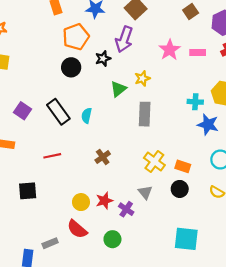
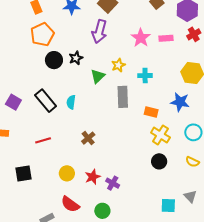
orange pentagon: (76, 37) -> (42, 34), moved
black star: (103, 59) -> (76, 58), moved
cyan cross: (195, 102) -> (145, 76), moved
yellow cross: (154, 162) -> (160, 135), moved
orange rectangle: (183, 166) -> (151, 112), moved
gray triangle: (145, 192) -> (190, 196), moved
yellow circle: (81, 202) -> (67, 173), moved
cyan square: (186, 239) -> (168, 206), size x0.7

